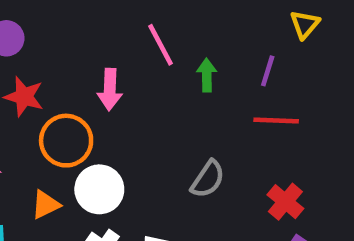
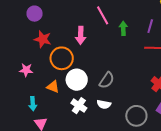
gray semicircle: (208, 179) -> (107, 80), moved
orange triangle: (45, 205) -> (53, 87), turned 48

